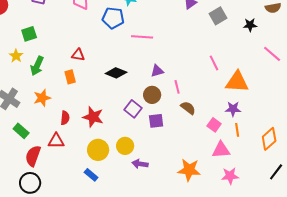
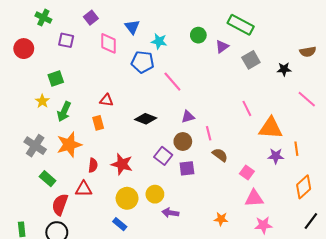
pink line: (142, 37) -> (172, 82), turned 45
orange star: (42, 98) -> (69, 145), size x1.4
purple star: (233, 109) -> (276, 156), moved
orange line: (237, 130) -> (296, 149), moved
orange star: (189, 170) -> (221, 219), size x0.6

